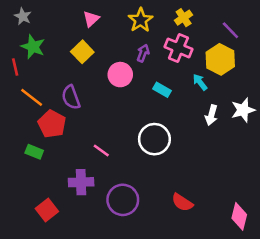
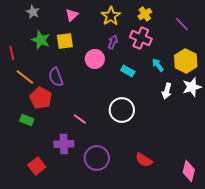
gray star: (23, 16) -> (33, 12), moved
green star: (33, 47) -> (41, 40), moved
yellow square: (82, 52) -> (65, 41), turned 36
yellow hexagon: (220, 59) -> (186, 61), moved

